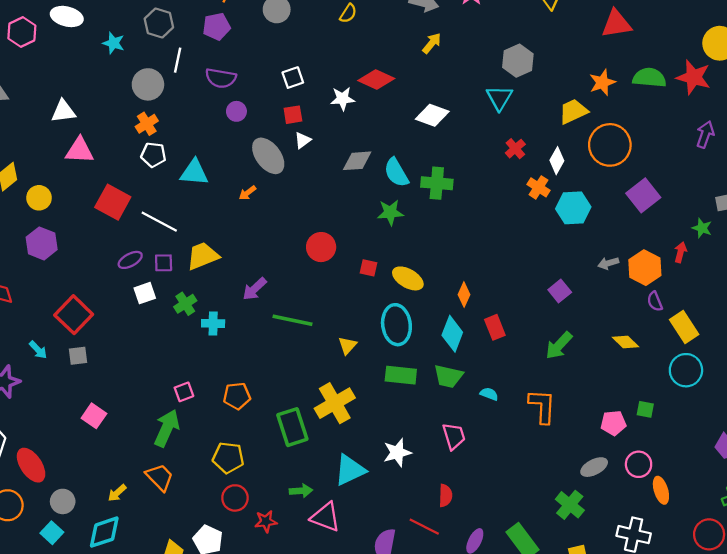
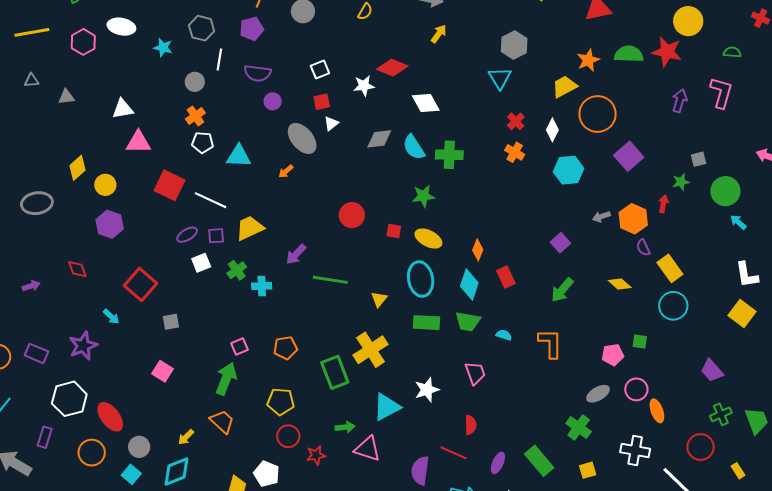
gray circle: (148, 84) -> (195, 82), size x0.7
white diamond: (432, 115) -> (426, 103), moved, turned 44
orange cross: (539, 187) -> (515, 152), moved
green star: (390, 212) -> (423, 196), moved
green star: (702, 228) -> (681, 182), turned -30
gray square: (78, 356) -> (171, 322), moved

